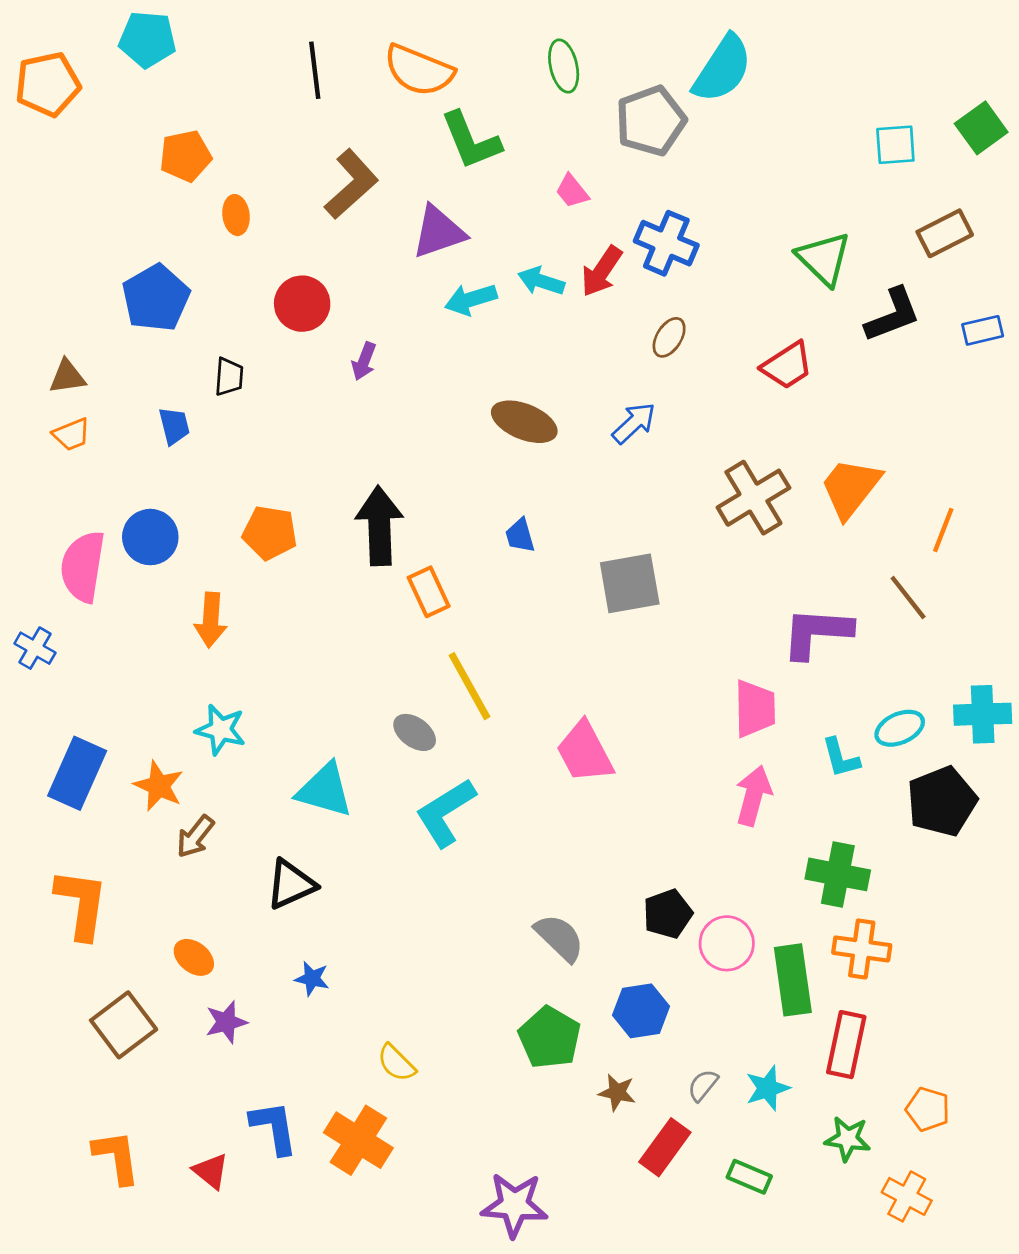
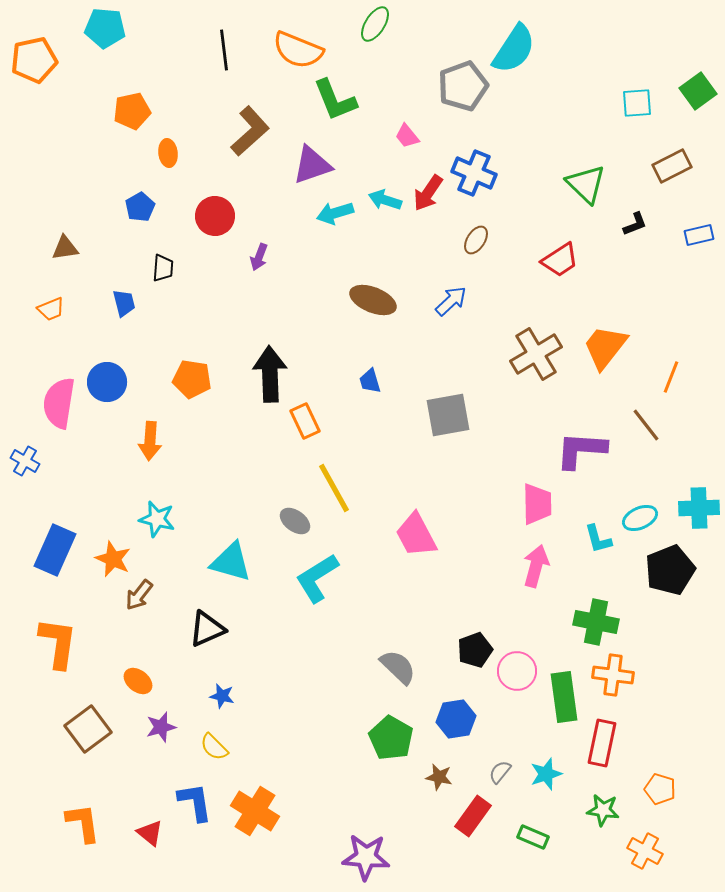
green ellipse: (564, 66) -> (375, 24), moved, turned 45
blue pentagon: (156, 298) -> (140, 207), moved, size x0.6
black L-shape: (893, 315) -> (635, 224), size x0.6
brown triangle: (67, 377) -> (65, 248), moved
yellow semicircle: (396, 1063) -> (214, 747), moved

